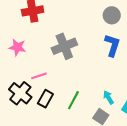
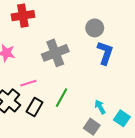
gray circle: (112, 15) -> (95, 28), moved
green line: (73, 100) -> (62, 98), moved

